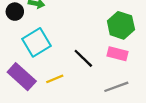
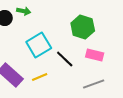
green hexagon: (121, 25) -> (83, 27), moved
cyan square: (36, 42) -> (39, 45), moved

